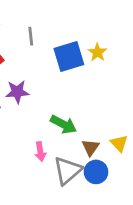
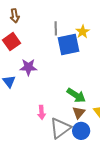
gray line: (31, 36) -> (56, 28), moved
yellow star: (97, 52) -> (83, 32), moved
green arrow: (63, 124) -> (76, 95), moved

